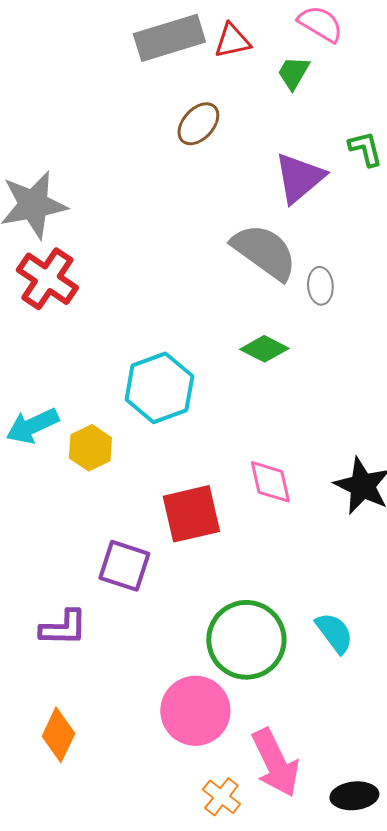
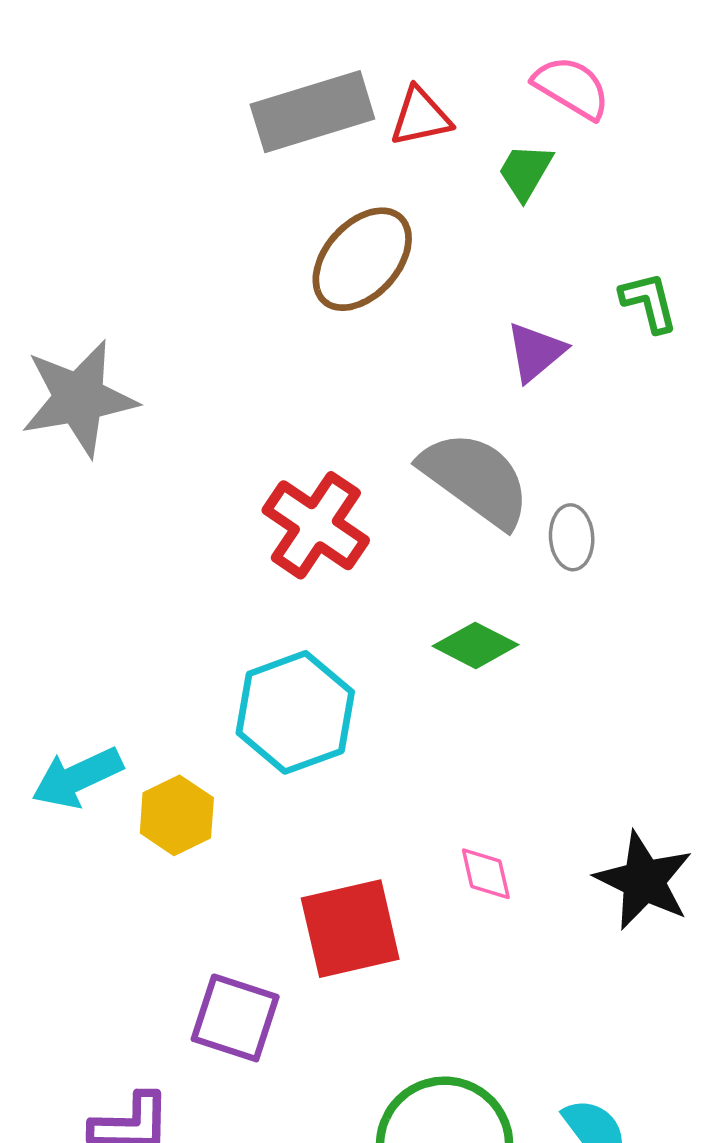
brown ellipse: (198, 124) -> (362, 259), size x1.4
purple triangle: (299, 178) -> (536, 352), size x0.7
red cross: (47, 279) -> (316, 525), moved
pink diamond: (270, 482) -> (486, 874), size x0.7

